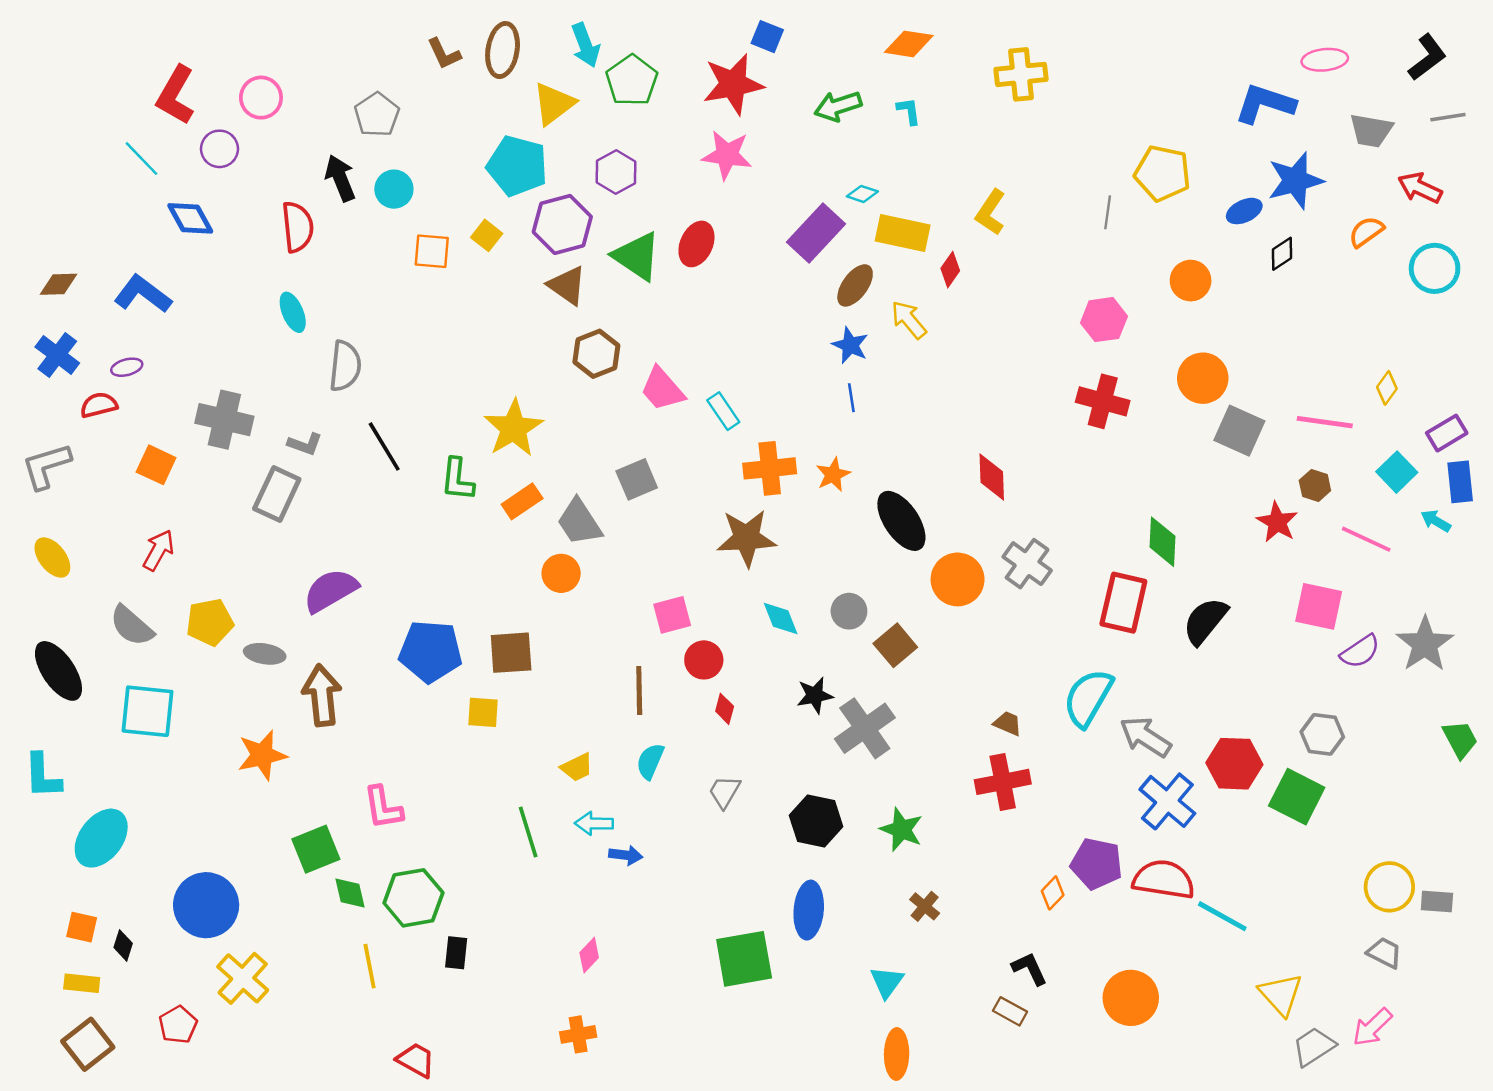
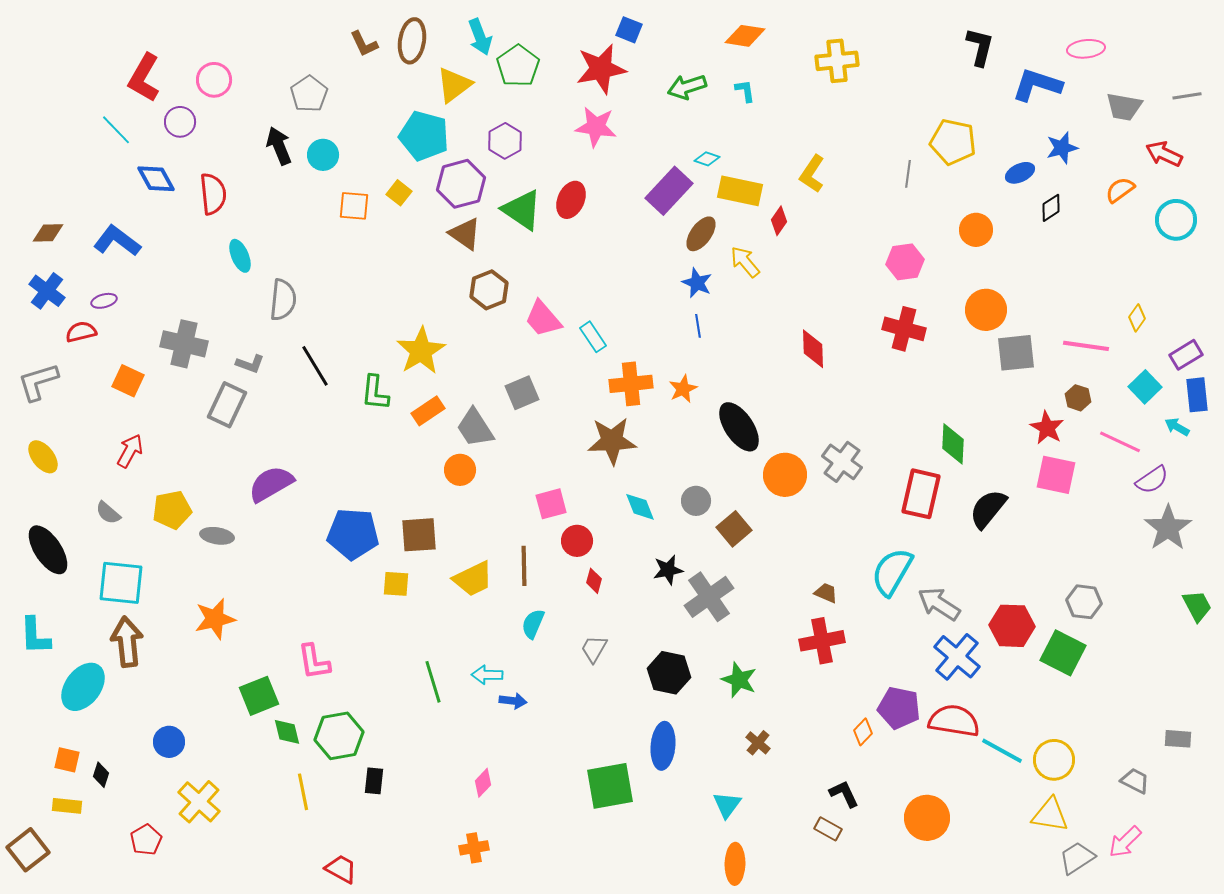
black L-shape: (1427, 57) -> (980, 47), moved, turned -39
blue star: (1295, 181) -> (1062, 148), size x0.7
red semicircle: (298, 227) -> (213, 194), moved
gray square: (1239, 431) -> (1016, 353), turned -30
red diamond: (992, 477) -> (813, 349), moved
pink square: (1319, 606) -> (1056, 475), moved
gray semicircle: (132, 626) -> (108, 513), size x0.7
purple semicircle: (1360, 651) -> (1152, 480), moved
brown arrow: (322, 695) -> (127, 642), moved
yellow trapezoid: (577, 767) -> (473, 579), moved, size x1.5
yellow circle: (1389, 887) -> (1054, 760), moved
blue circle: (206, 905) -> (169, 742), size x0.6
yellow triangle: (1281, 994) -> (1050, 815), turned -39
brown square: (88, 1044) -> (28, 850), moved

